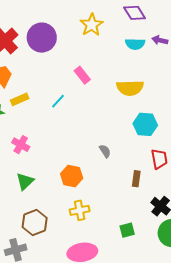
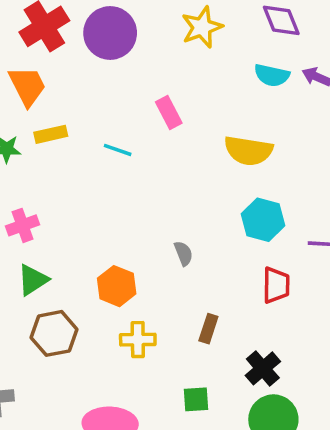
cyan line: (58, 101) -> (118, 150), turned 56
pink cross: (21, 145) -> (23, 225), moved, turned 30
brown rectangle: (136, 179) -> (208, 329), moved
yellow cross: (80, 210) -> (138, 340), moved
brown hexagon: (35, 223) -> (54, 333), moved

